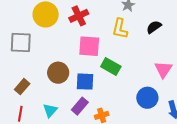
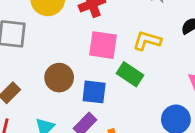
yellow L-shape: (120, 29) -> (147, 41), moved, turned 90

